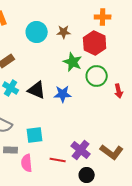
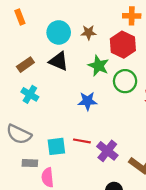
black triangle: (37, 90) -> (59, 61), moved
purple cross: (81, 150) -> (107, 151), moved
red line: (58, 160) -> (82, 141), moved

